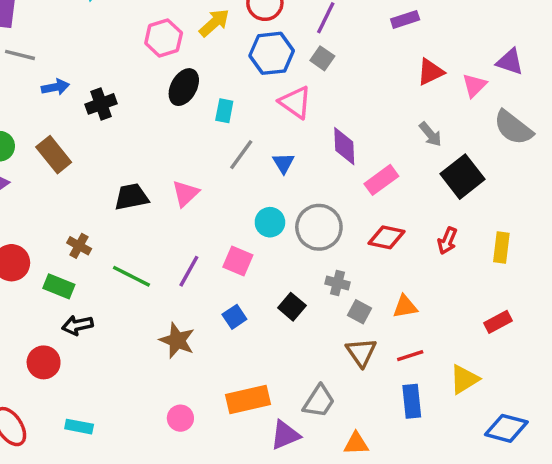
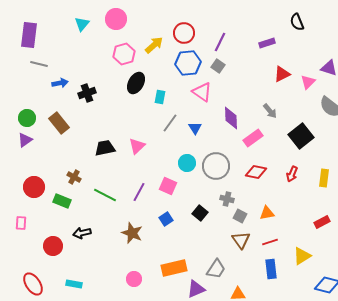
gray arrow: (430, 134) -> (270, 111), moved
black arrow: (77, 325) -> (82, 233), moved

